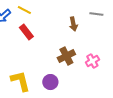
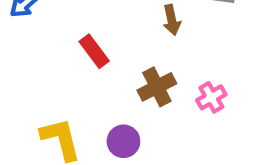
red rectangle: (26, 32) -> (94, 51), moved

